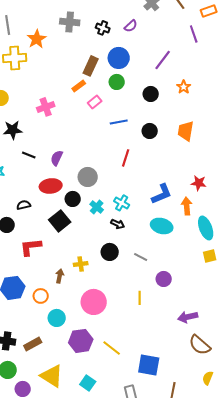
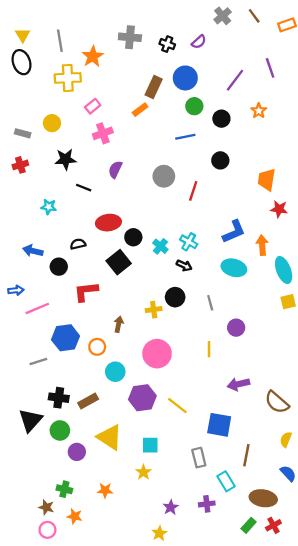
purple line: (194, 34) -> (270, 68), moved
green circle: (117, 82) -> (194, 106), moved
pink rectangle: (95, 102) -> (93, 106), moved
blue line: (119, 122) -> (185, 137), moved
orange trapezoid: (186, 131) -> (267, 180), moved
purple semicircle: (57, 158) -> (115, 169), moved
gray circle: (88, 177) -> (164, 176), moved
red star: (199, 183) -> (279, 209), moved
gray line: (141, 257) -> (210, 303), turned 48
yellow cross: (81, 264) -> (154, 310), moved
purple arrow: (188, 317) -> (238, 384), moved
cyan square: (88, 383) -> (150, 445), turned -35

